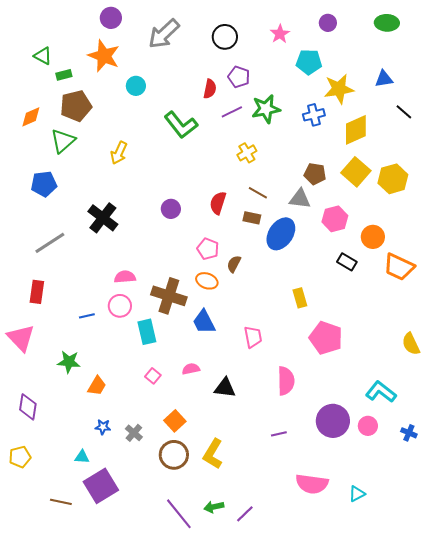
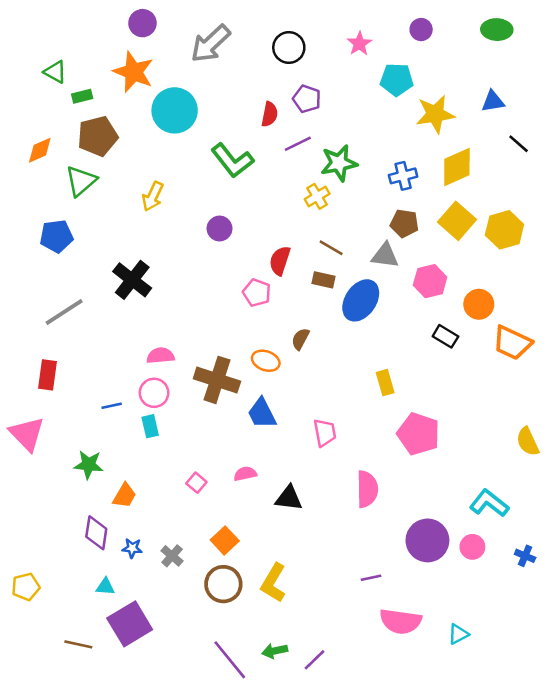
cyan circle: (136, 86) -> (175, 110), size x1.8
green star: (266, 109) -> (339, 163), moved
blue cross: (314, 115) -> (403, 176), moved
purple circle: (171, 209) -> (220, 229), moved
pink pentagon: (208, 249) -> (257, 293), moved
cyan rectangle: (147, 332) -> (150, 426), moved, size x0.7
purple diamond: (28, 407) -> (96, 533), moved
purple line: (279, 434) -> (371, 578), moved

